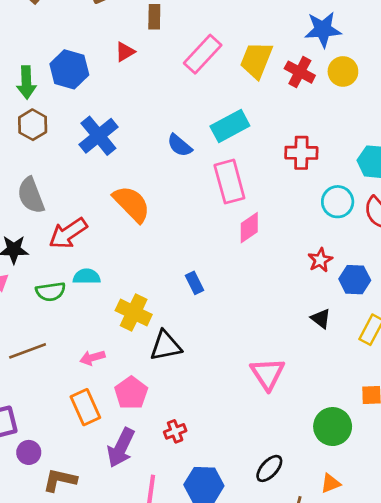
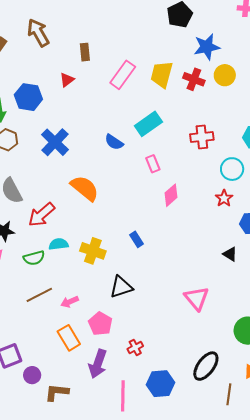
pink rectangle: (229, 182) -> (153, 164), size x0.6
red star: (320, 260) -> (224, 198), moved
yellow cross: (134, 312) -> (93, 251), moved
brown line: (28, 351) -> (39, 295), moved
black ellipse: (269, 468) -> (206, 366), size x1.4

